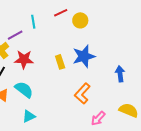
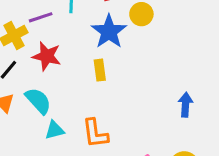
blue star: (84, 56) -> (109, 32), moved, turned -30
orange L-shape: (82, 93) -> (95, 133), moved, turned -60
cyan triangle: (29, 116) -> (55, 130), moved

